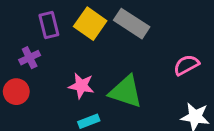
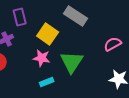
yellow square: (90, 24) -> (48, 34), moved
green triangle: (126, 92) -> (72, 62), turned 45

